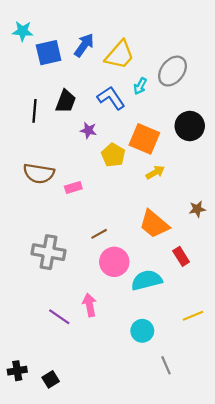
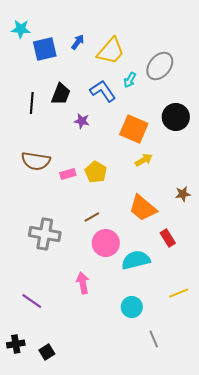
blue arrow: (84, 45) -> (78, 42), size x0.7
yellow pentagon: (113, 155) -> (96, 172), moved
purple line: (59, 317) -> (32, 301), moved

